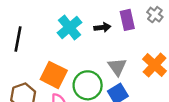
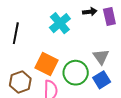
black arrow: (102, 27) -> (90, 12), moved

